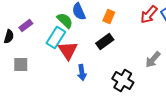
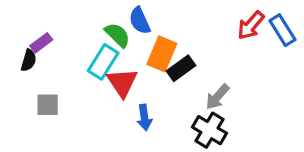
orange rectangle: (109, 17) -> (162, 54), moved, size x1.5
purple rectangle: (26, 26) -> (41, 43), moved
gray arrow: (153, 60) -> (217, 97), moved

